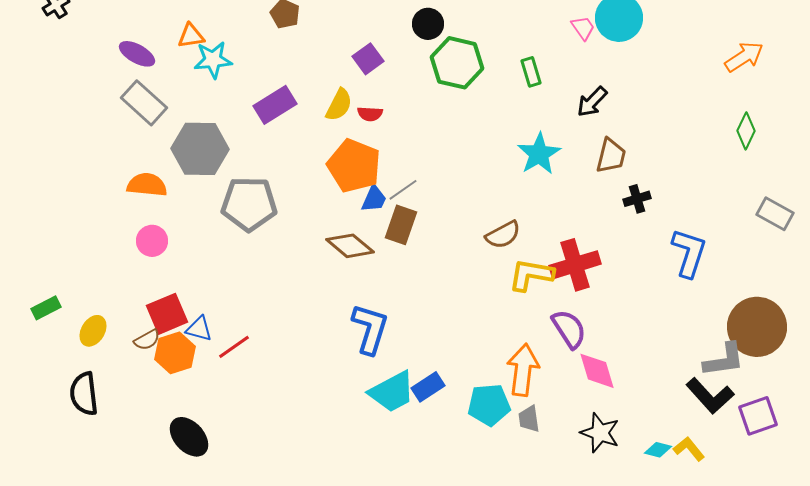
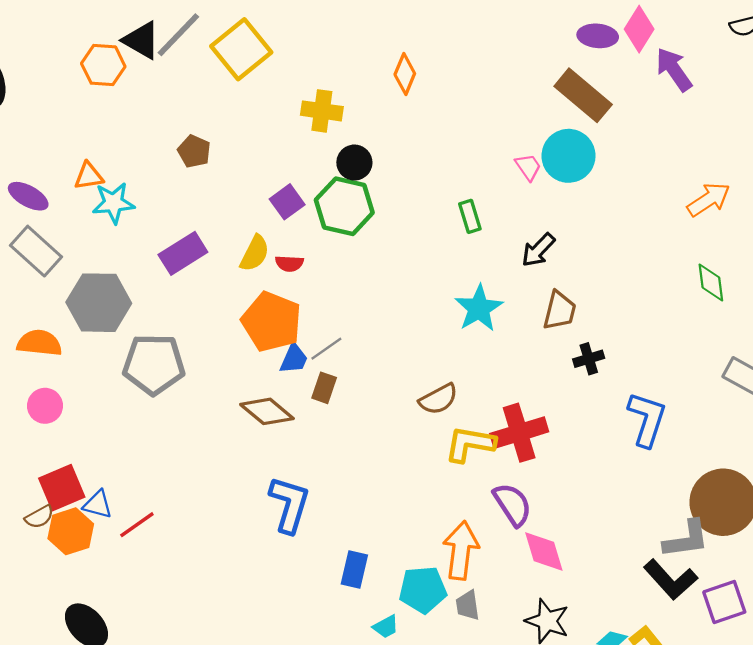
green hexagon: (457, 63) -> (344, 206), moved
green diamond: (746, 131) -> (711, 282), turned -33
brown rectangle: (401, 225) -> (324, 388), size x0.7
blue rectangle: (428, 387) -> (354, 569), turned -44
cyan trapezoid: (392, 392) -> (386, 627), moved, size x0.5

